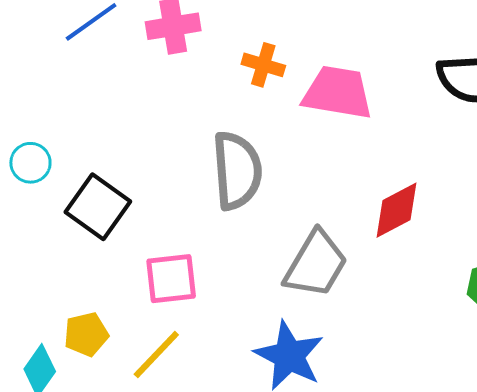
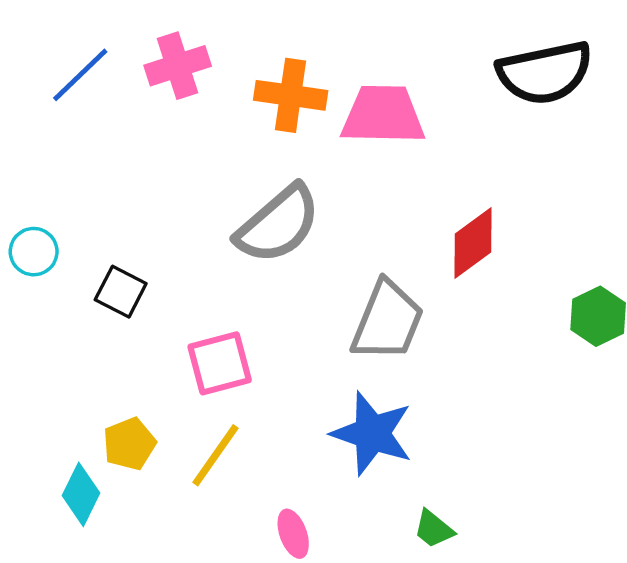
orange cross: (263, 65) -> (291, 95), size x1.4
gray semicircle: (237, 171) -> (278, 224), turned 62
black square: (98, 207) -> (121, 292), size x0.7

